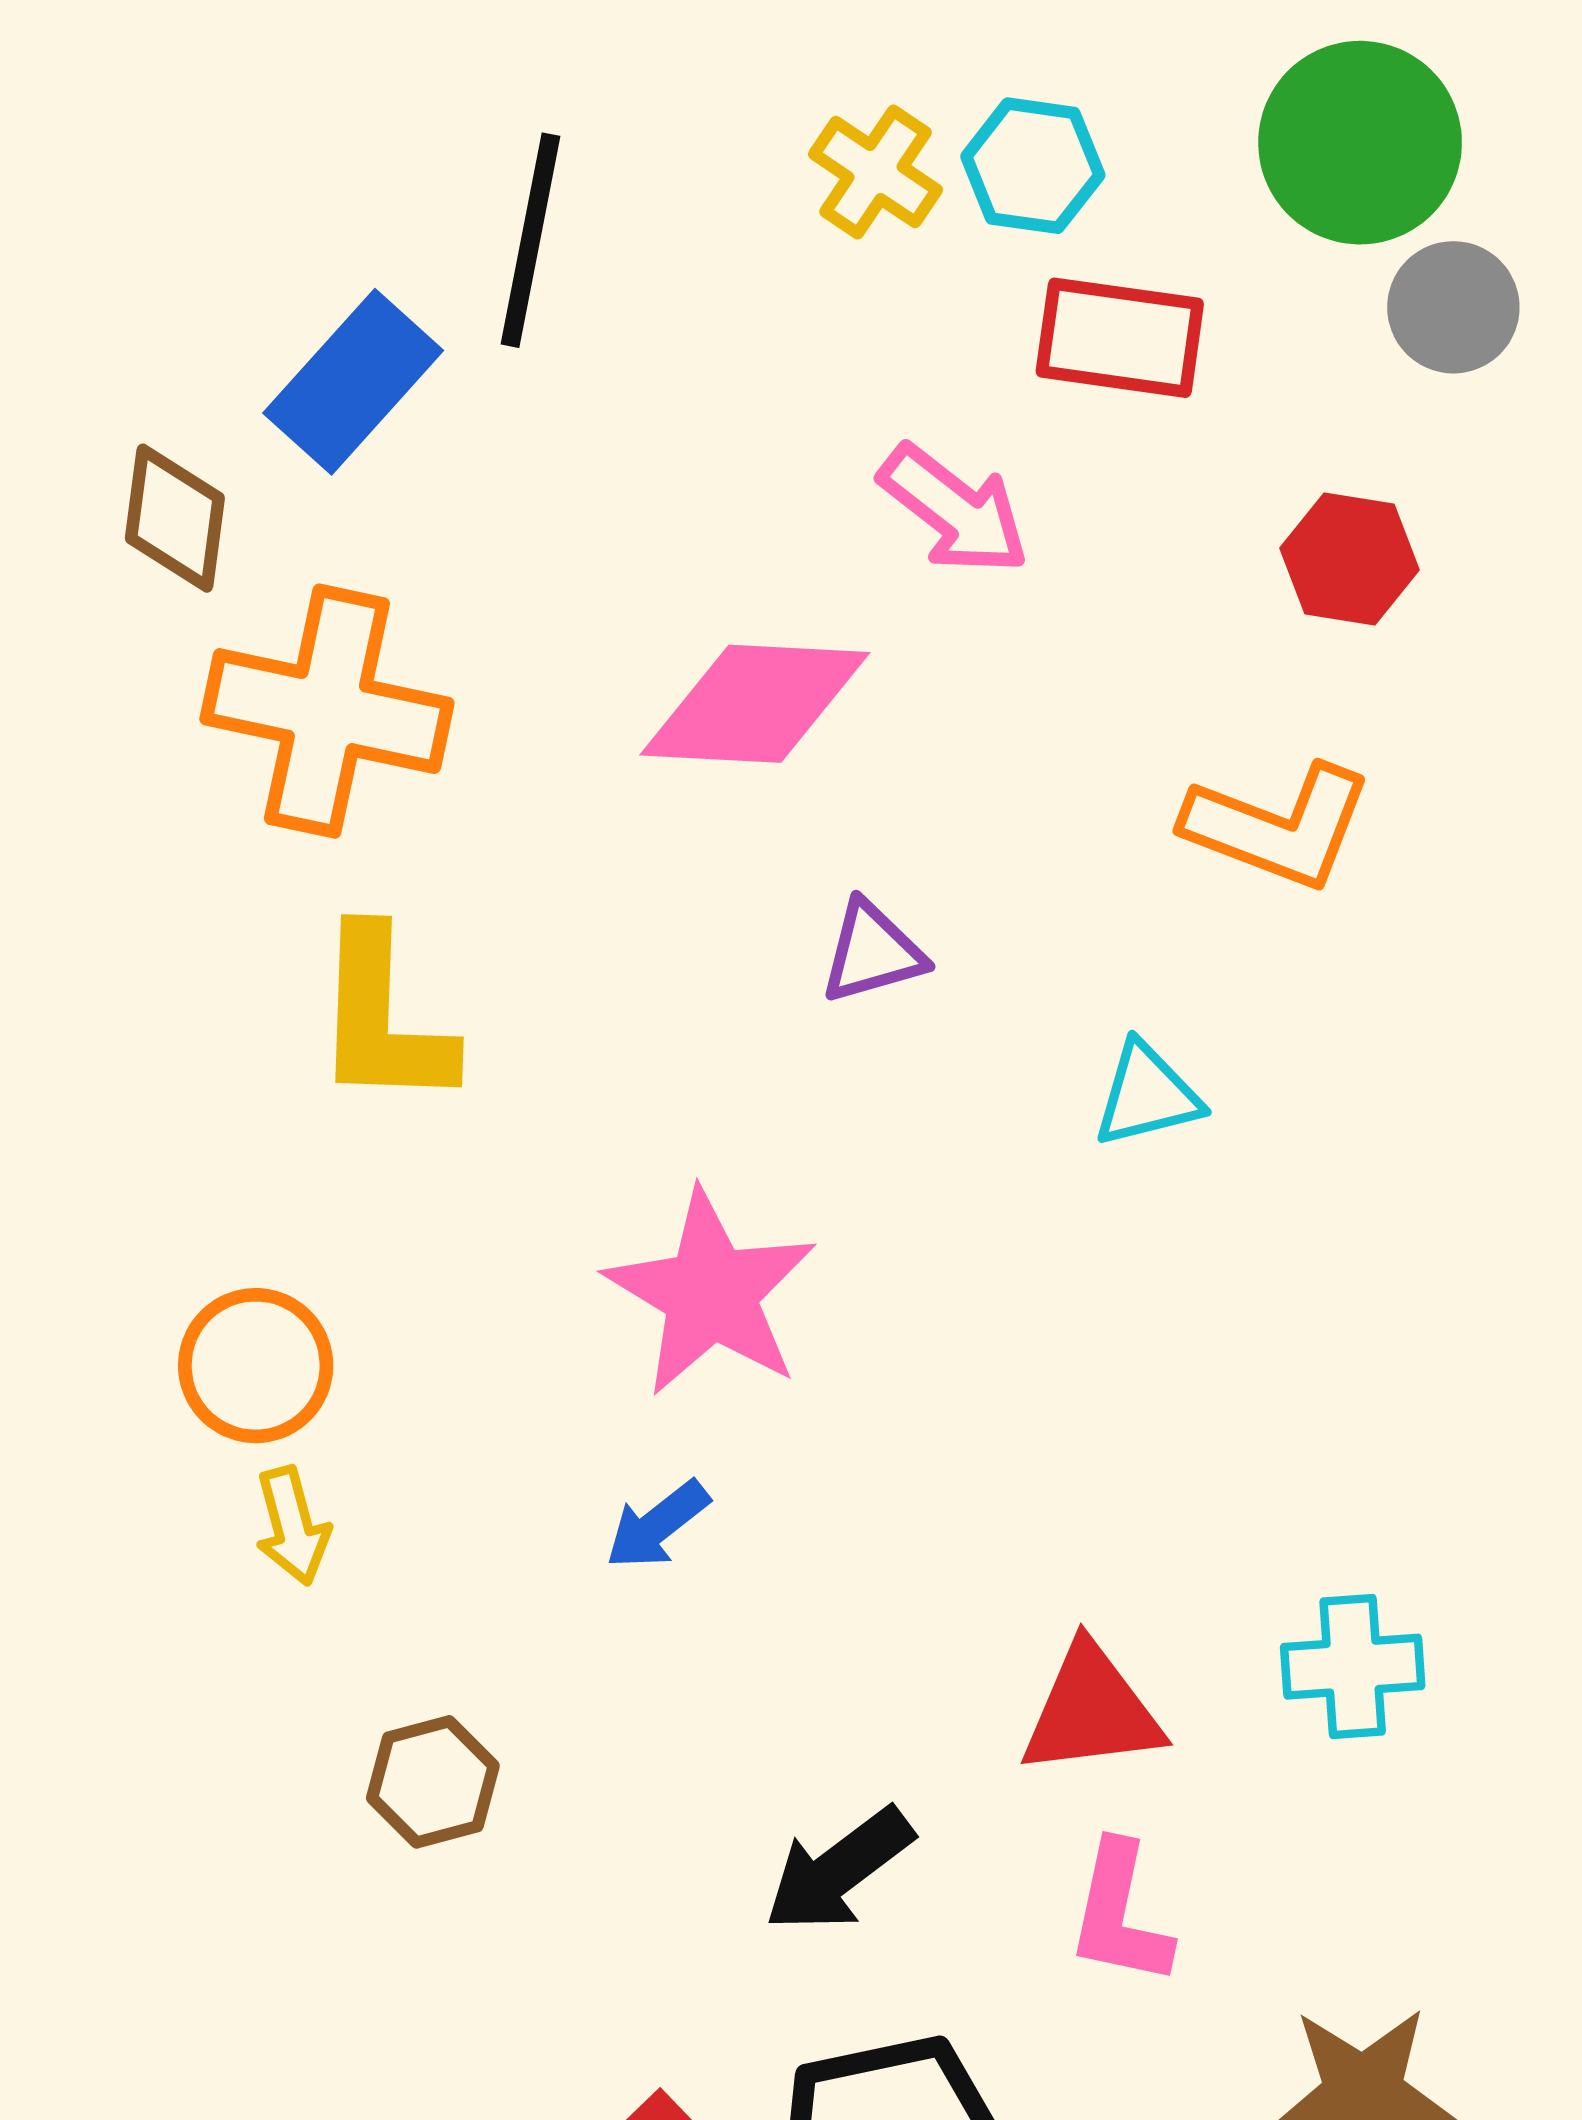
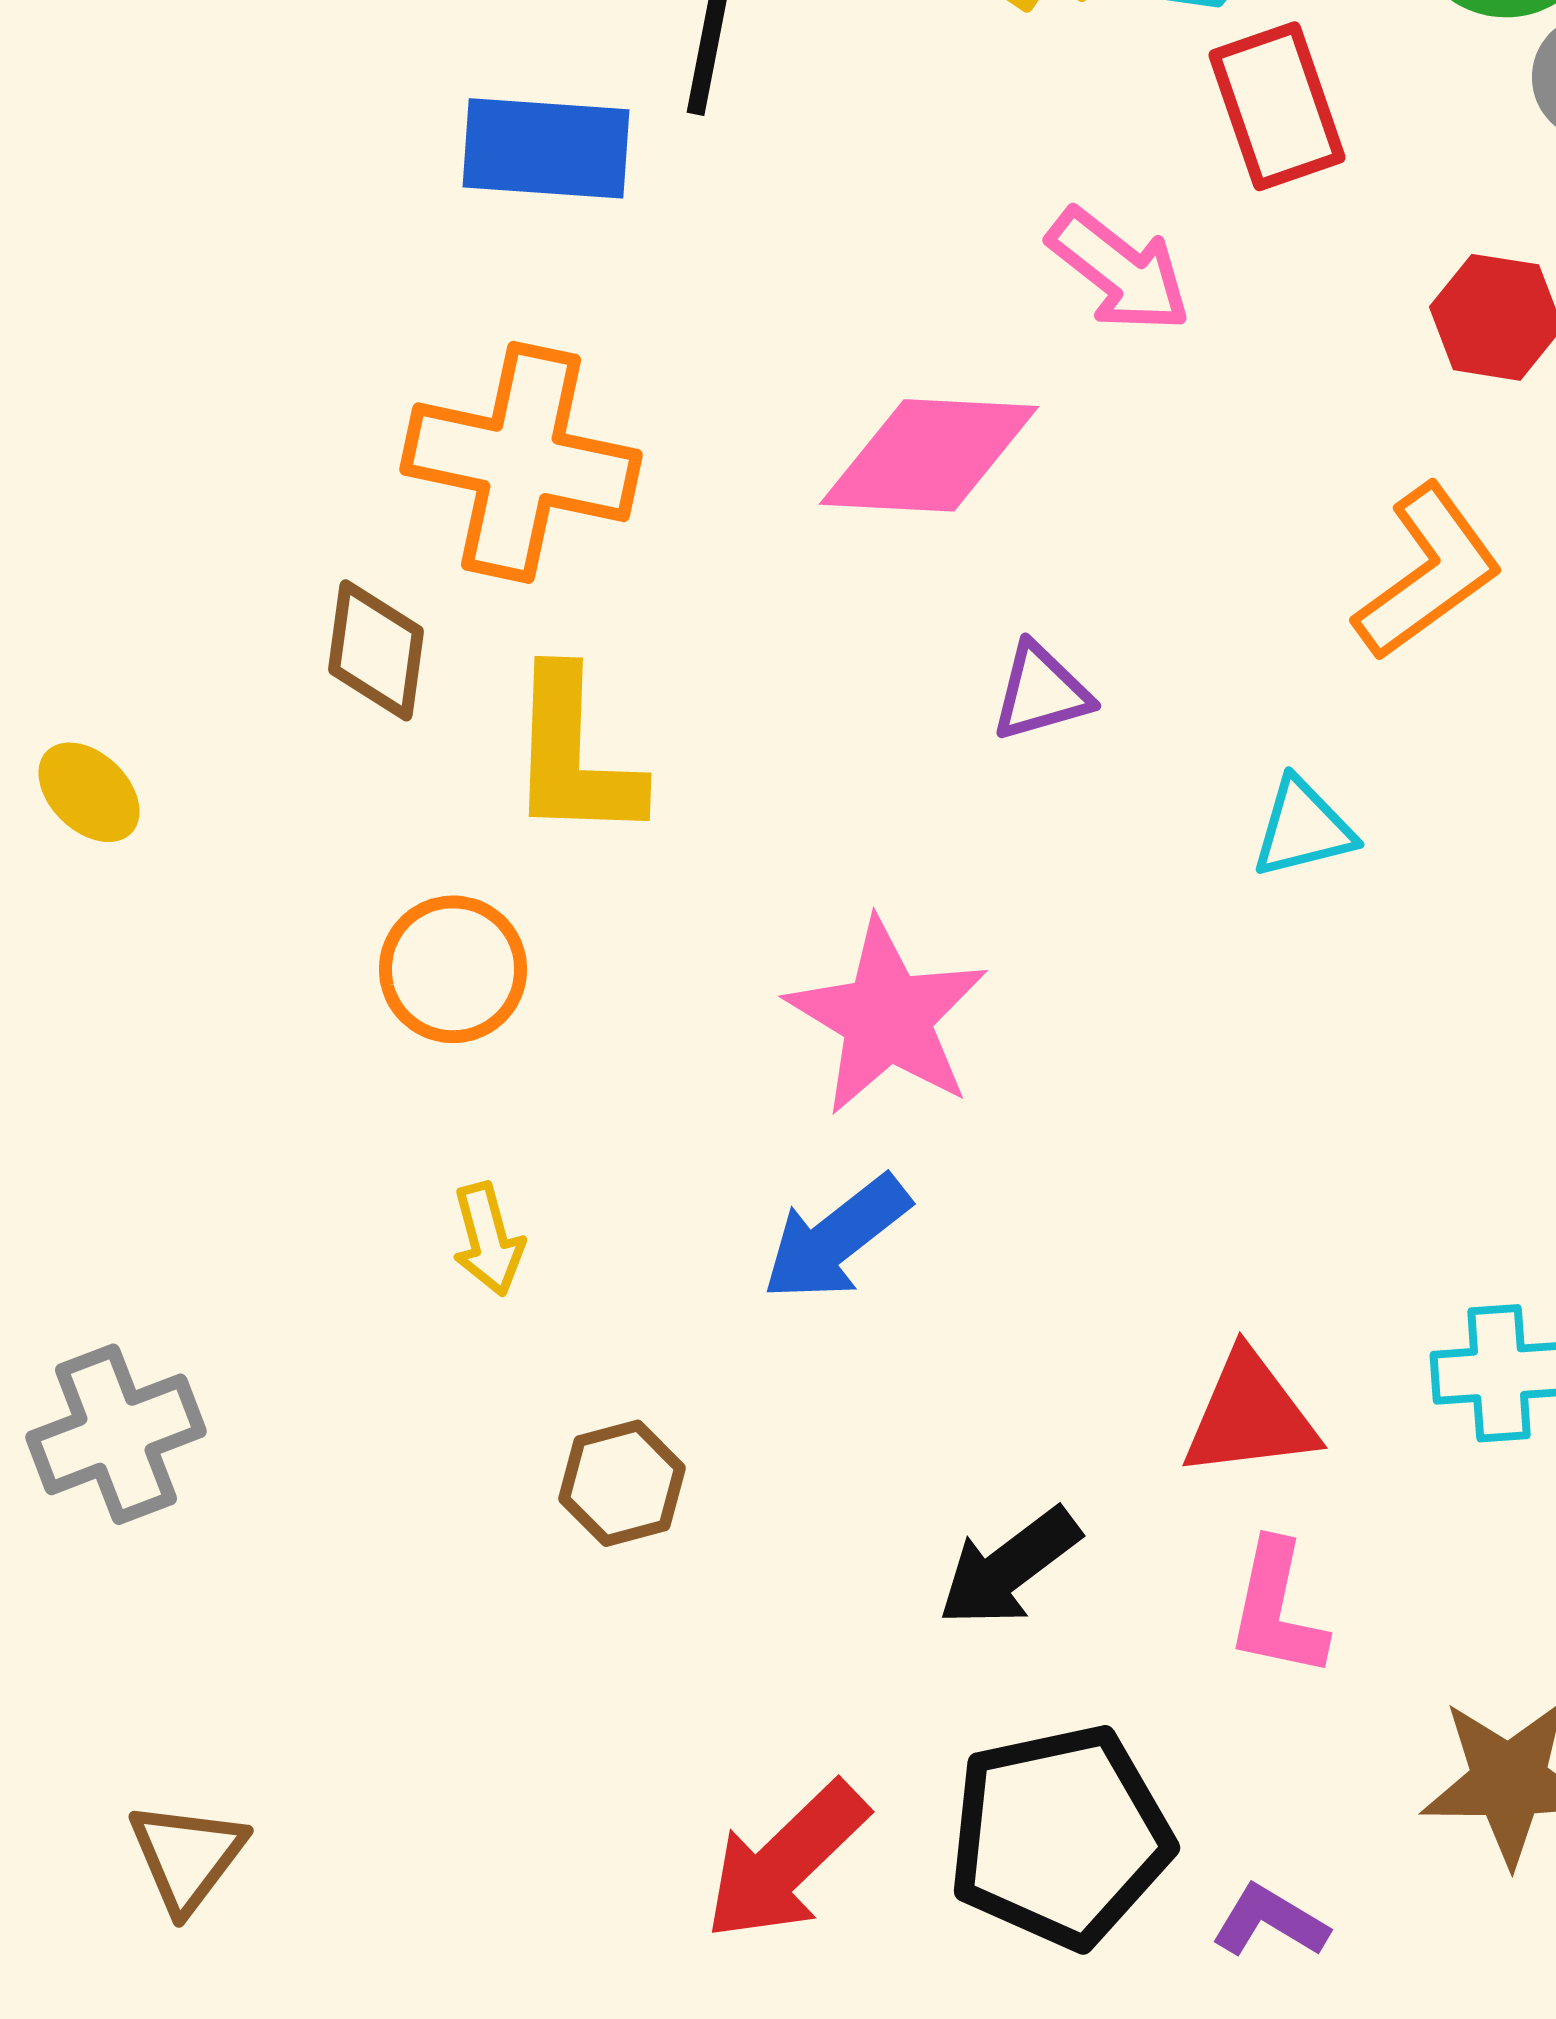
red rectangle: (1120, 338) -> (1277, 106), turned 63
blue rectangle: (353, 382) -> (546, 148), turned 52
brown diamond: (175, 518) -> (376, 650), moved
orange L-shape: (1278, 826) -> (1428, 572), turned -57
orange circle: (256, 1366) -> (453, 969), moved
blue arrow: (657, 1525) -> (836, 1238), size x1.5

